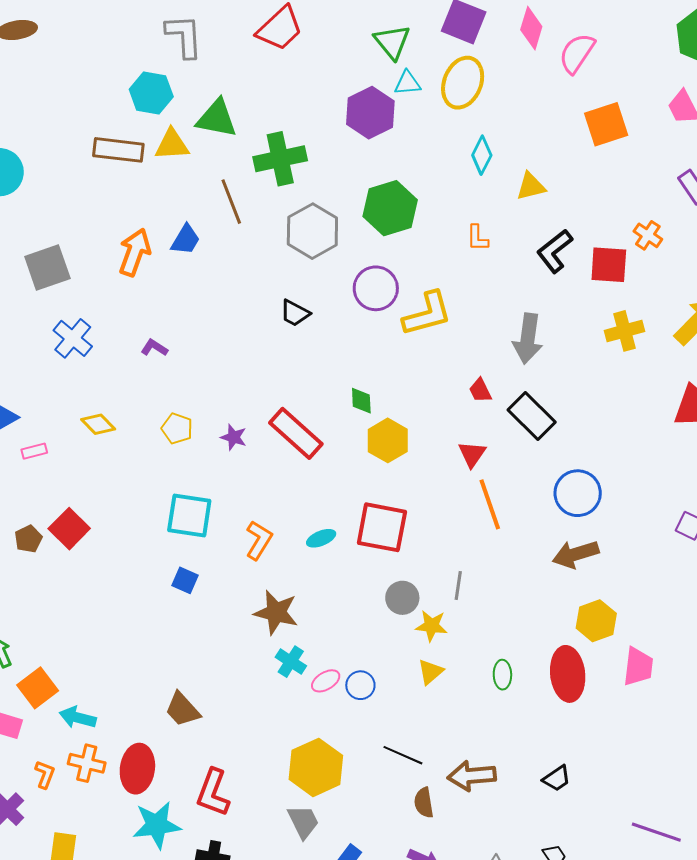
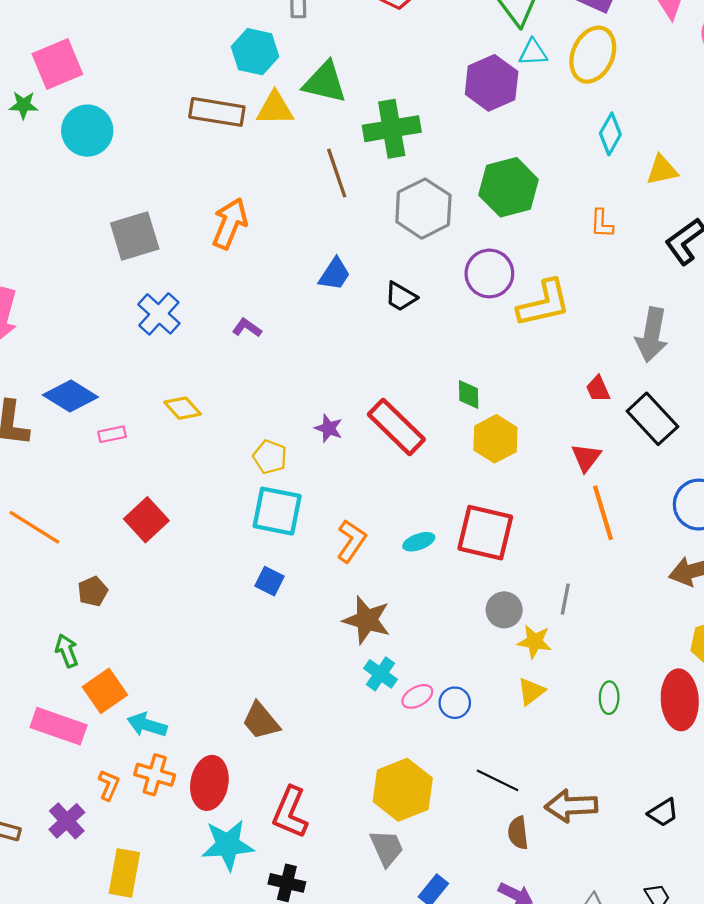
blue trapezoid: (186, 240) -> (334, 274), moved
yellow pentagon: (177, 428) -> (270, 457), moved
brown pentagon: (28, 539) -> (93, 591), moved

